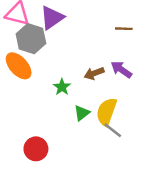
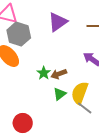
purple triangle: (52, 18) -> (58, 22), moved
brown arrow: (94, 73) -> (59, 74), moved

